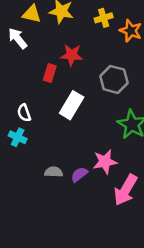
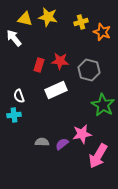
red star: (72, 55) -> (60, 61), moved
white rectangle: (72, 105) -> (56, 90), turned 35
cyan cross: (18, 137) -> (14, 115), turned -32

